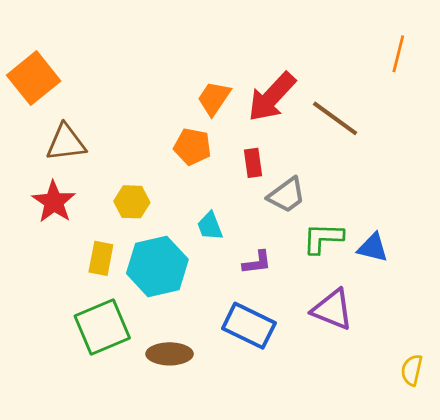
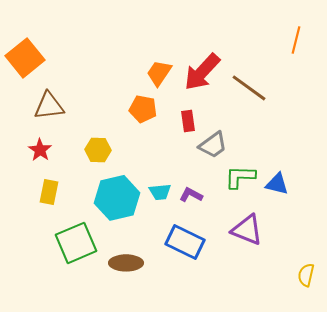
red star: (54, 202) -> (40, 150), size x0.7
cyan trapezoid: (210, 226) -> (160, 192), moved, turned -75
yellow rectangle: (101, 258) -> (49, 192), moved
purple L-shape: (257, 262) -> (191, 195), turned -145

